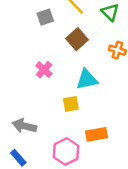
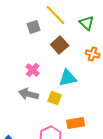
yellow square: (71, 104) -> (55, 98), turned 32
gray arrow: (24, 126) -> (29, 94), moved

